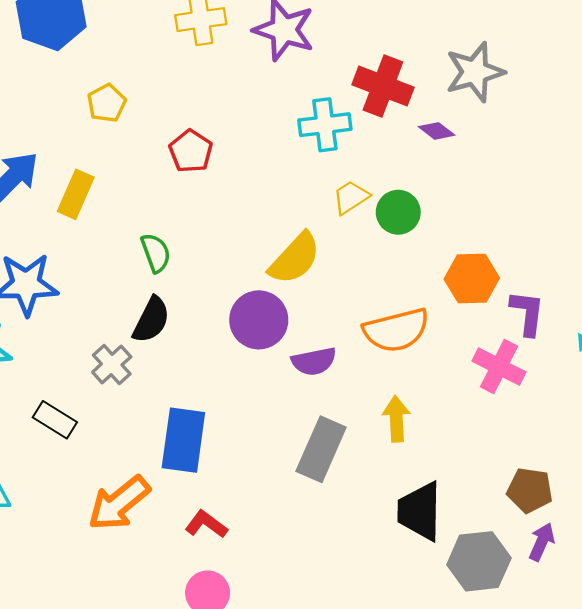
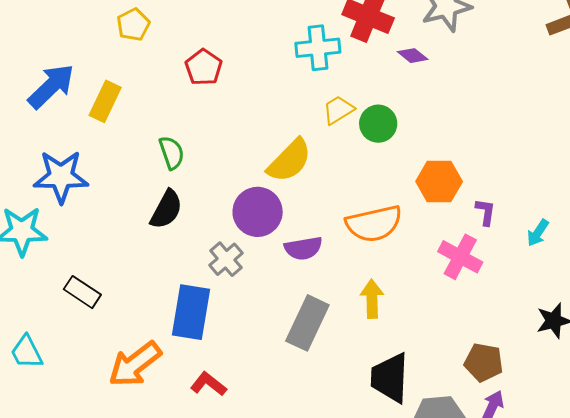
purple L-shape: (527, 313) -> (485, 212), size x0.7
gray cross: (112, 364) -> (226, 259), moved

